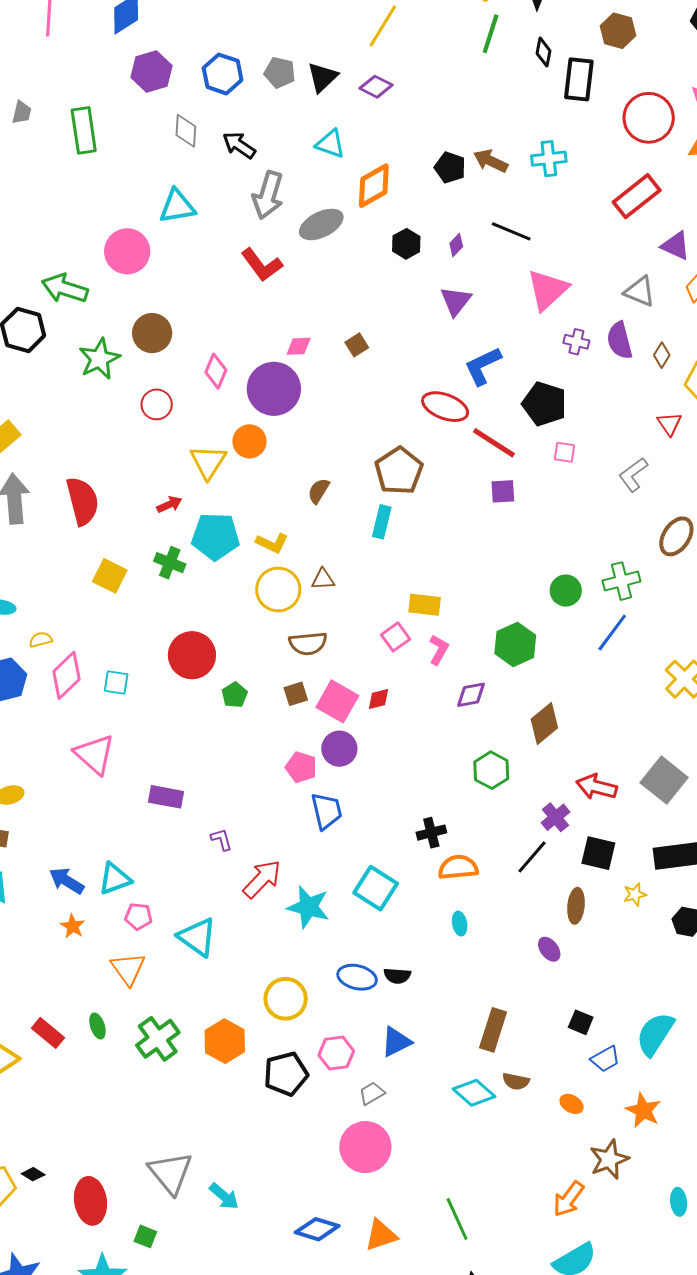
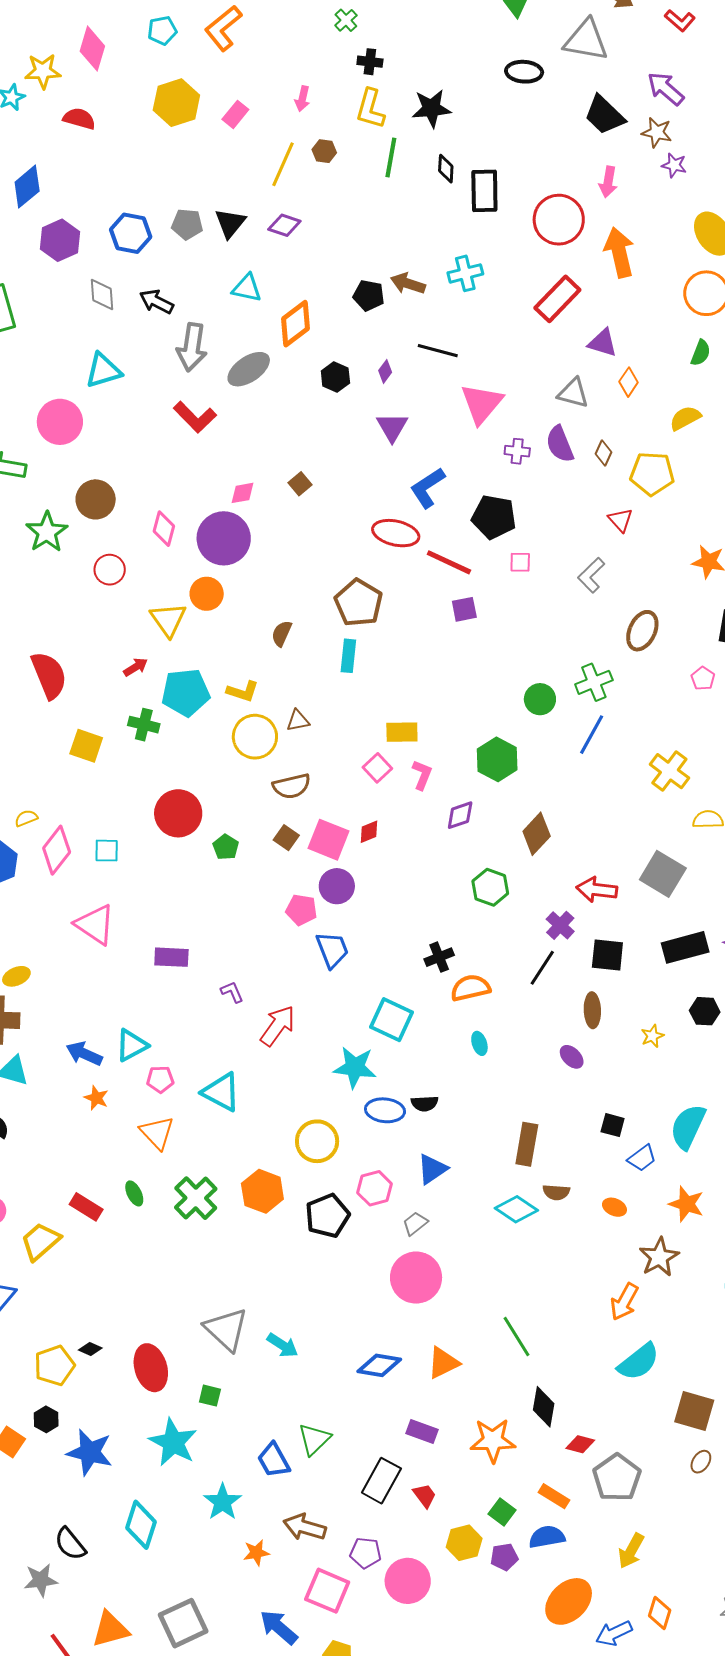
brown hexagon: (618, 31) -> (324, 151), moved, size x0.7
brown square: (296, 694) -> (286, 838), turned -30
yellow star: (635, 894) -> (652, 1036), moved
cyan star: (308, 907) -> (355, 1067), moved

